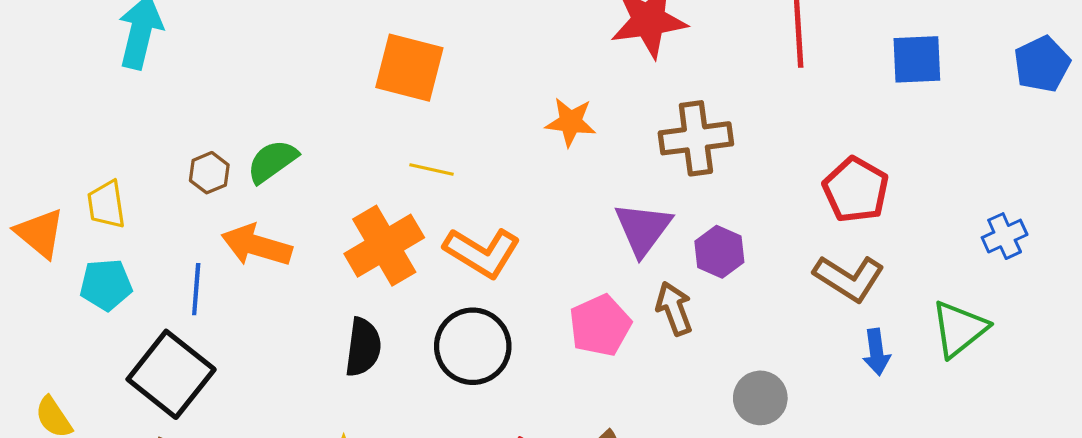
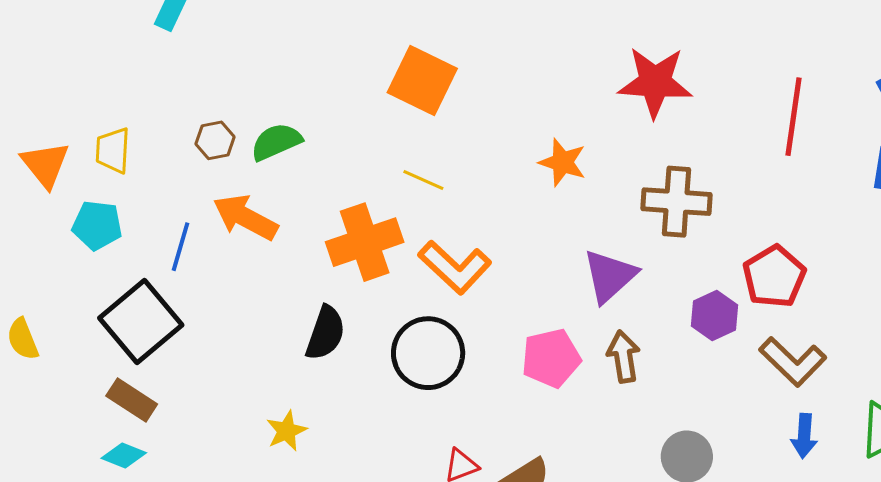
red pentagon: (856, 190) -> (774, 277), moved
purple hexagon: (719, 252) -> (715, 315), moved

